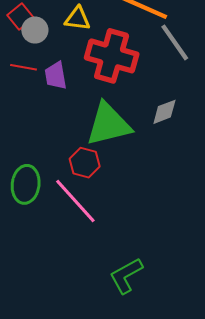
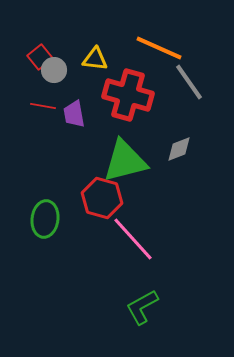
red hexagon: (85, 163) -> (102, 198), size x1.4
pink line: (75, 201) -> (133, 239), moved

